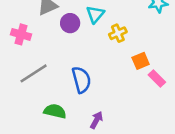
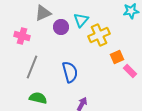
yellow cross: (118, 33) -> (99, 35), size x1.5
gray line: (34, 73) -> (32, 67), turned -35
green semicircle: (55, 111) -> (38, 98), moved

